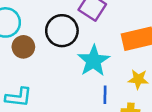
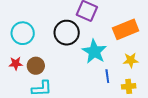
brown circle: (23, 47) -> (36, 66), moved

